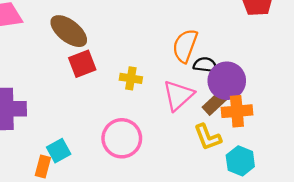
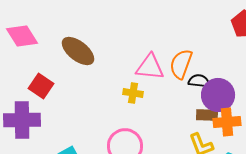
red square: (82, 64) -> (41, 86), moved, turned -35
pink triangle: (178, 95) -> (150, 67), moved, turned 48
brown rectangle: (214, 103) -> (207, 115), turned 45

